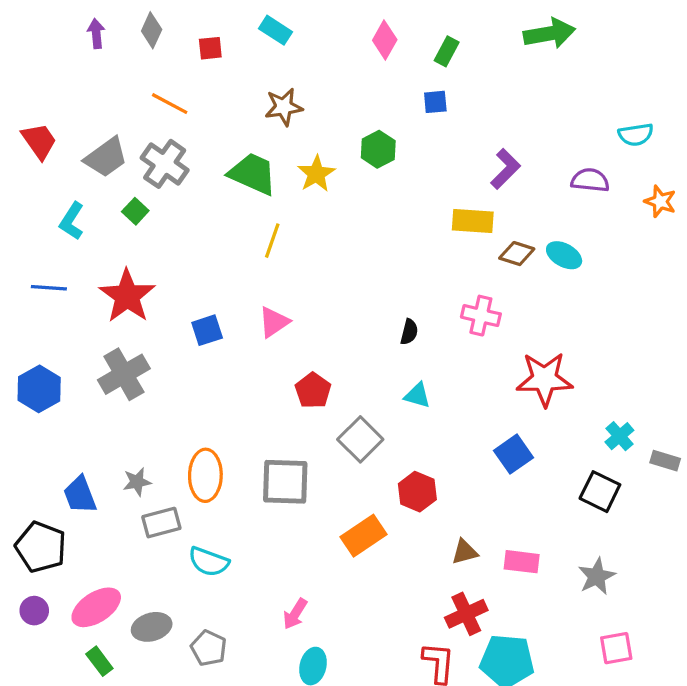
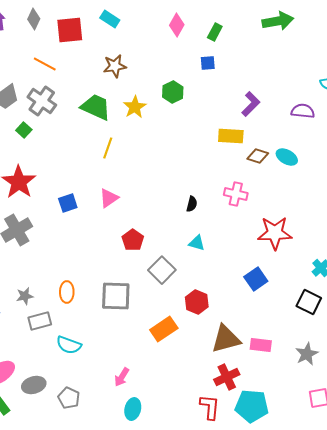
red square: (210, 48) -> (70, 30), size x1.8
orange ellipse: (205, 475) -> (67, 292), size x0.7
brown triangle: (465, 552) -> (226, 339), size x1.8

